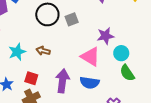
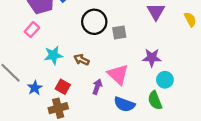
pink triangle: (90, 57) -> (118, 74), moved
green semicircle: (127, 73) -> (155, 100), moved
purple arrow: (62, 81) -> (97, 87), moved, size x0.6

